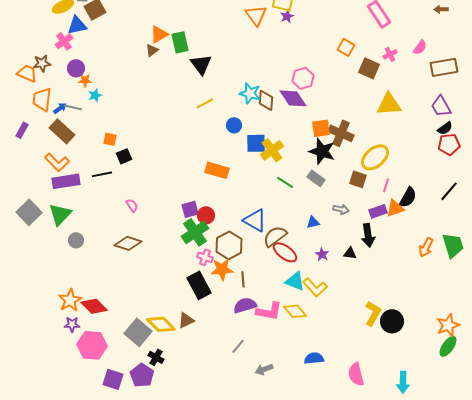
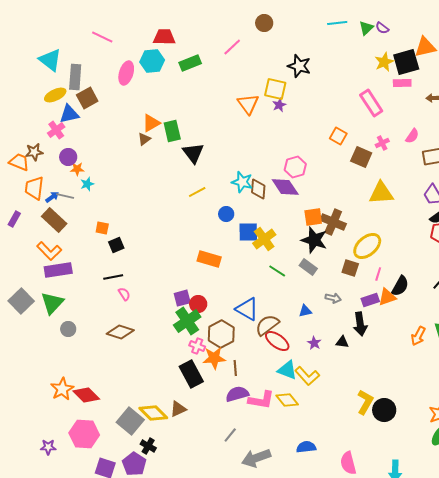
black line: (102, 174) -> (113, 277), moved
purple star: (72, 324) -> (48, 447), moved
gray arrow: (264, 369) -> (256, 458), size x1.6

